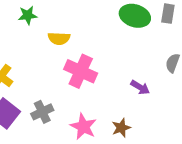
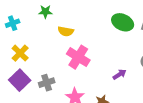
purple arrow: (140, 87) -> (120, 74), turned -72

